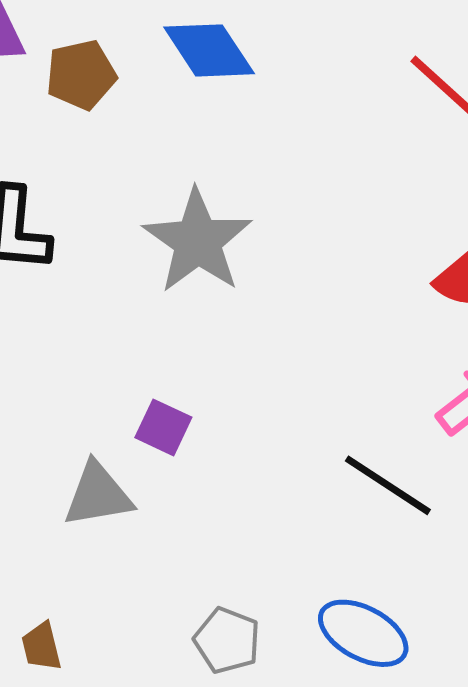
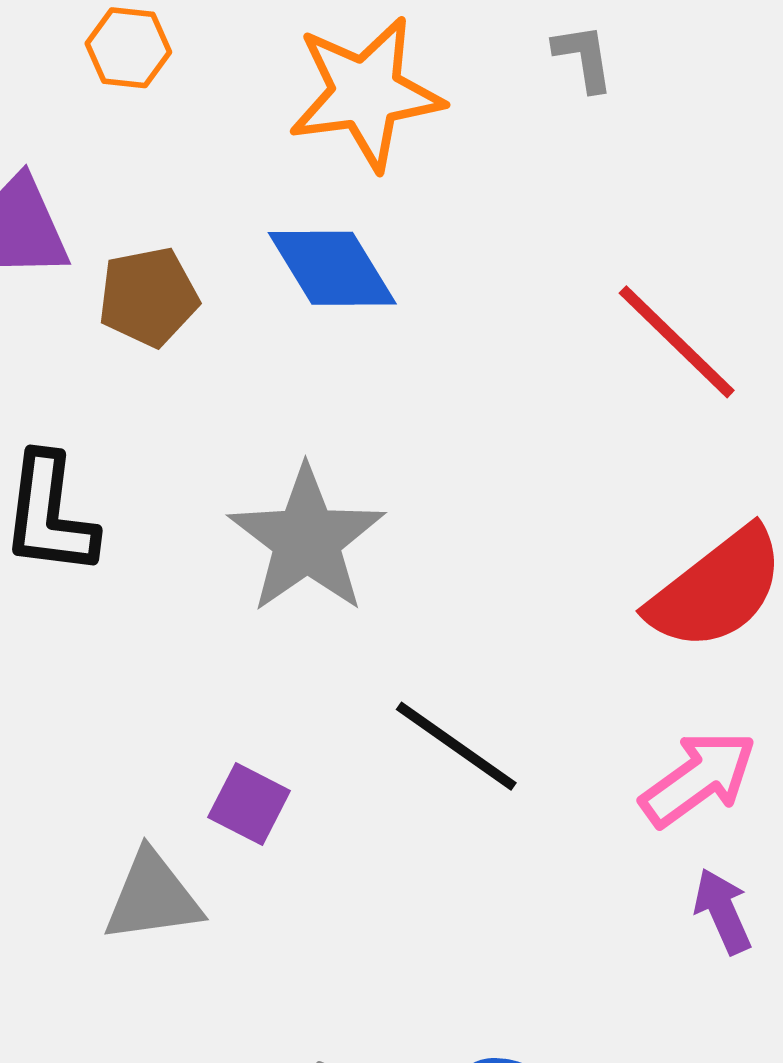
black line: (388, 485) -> (456, 746), moved

